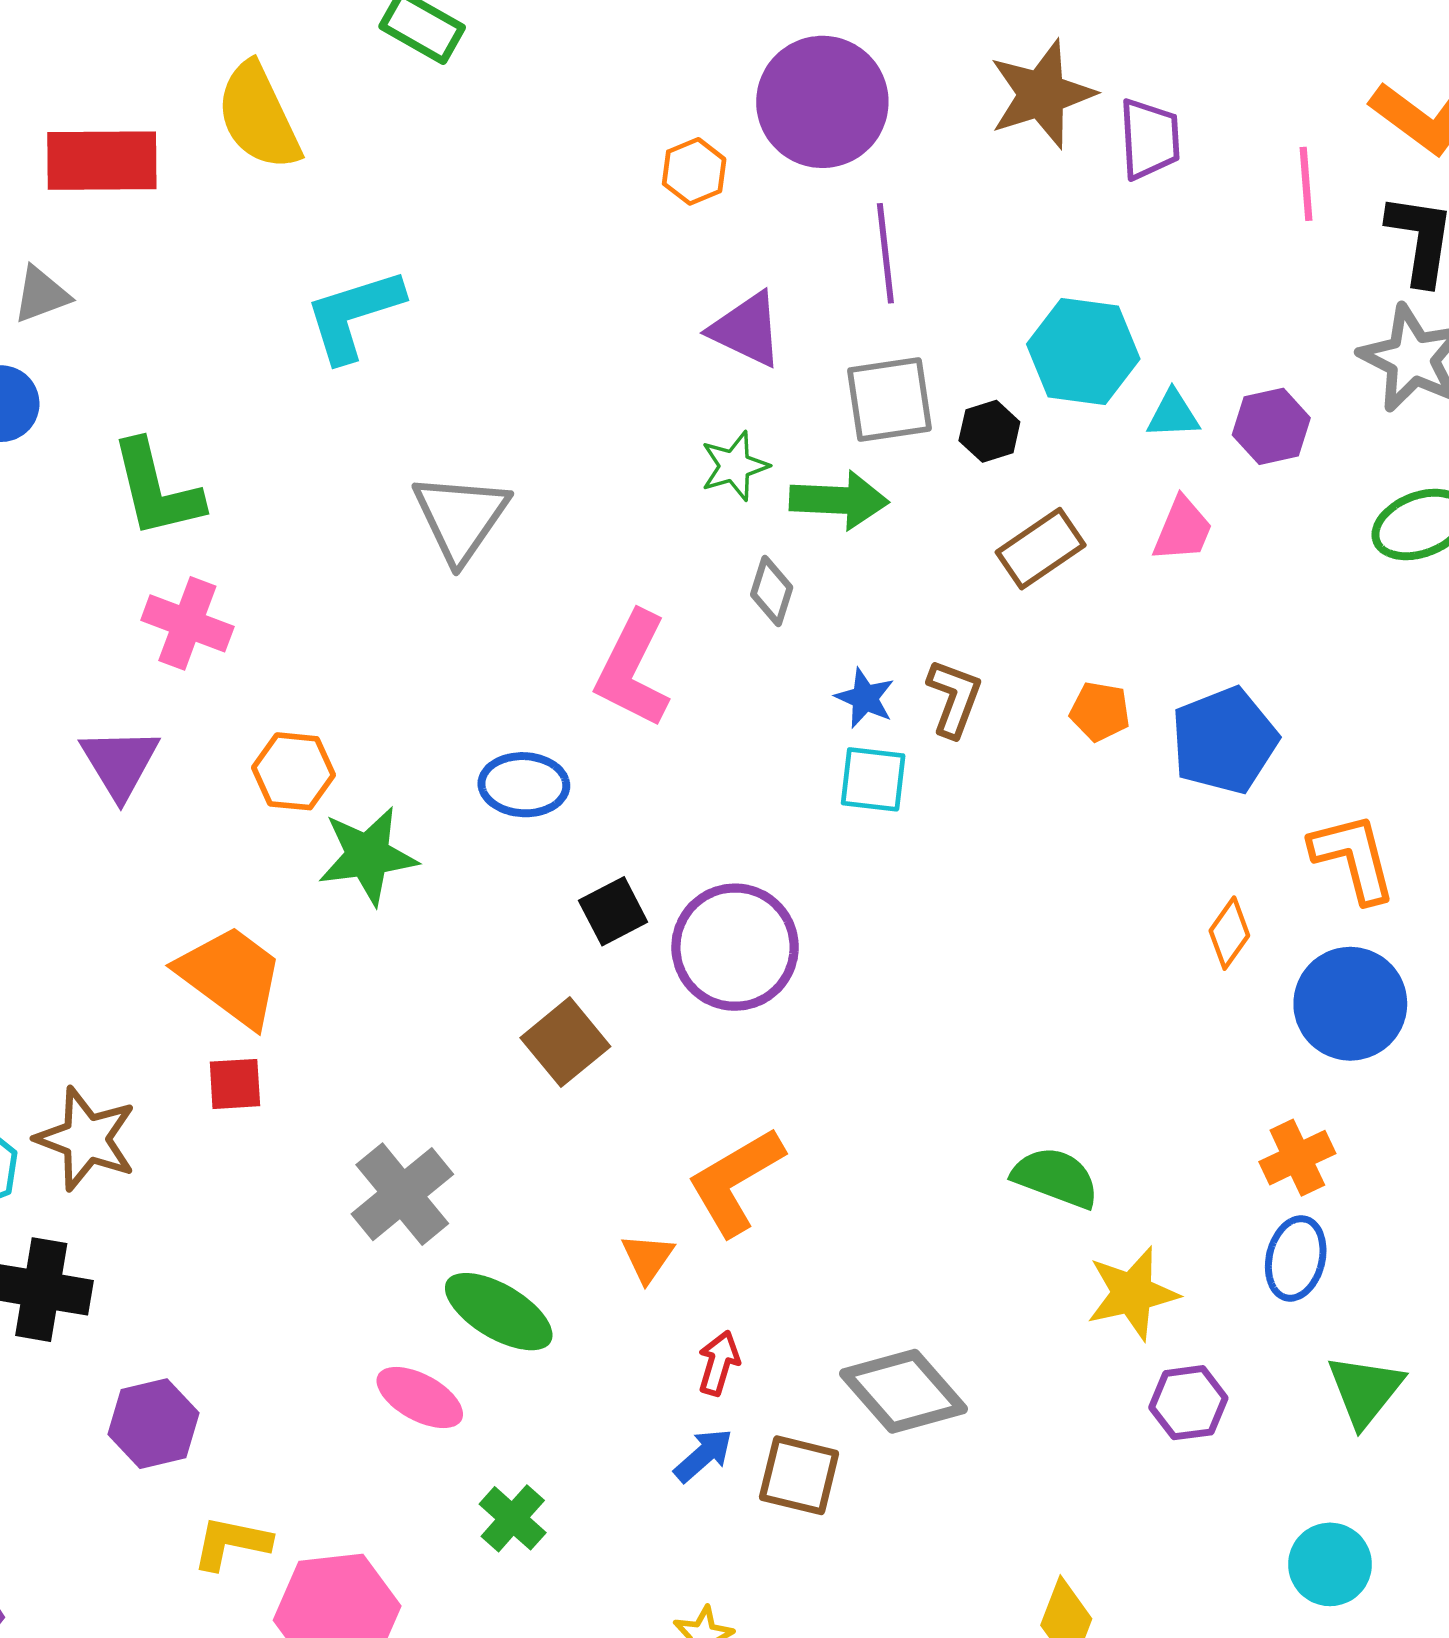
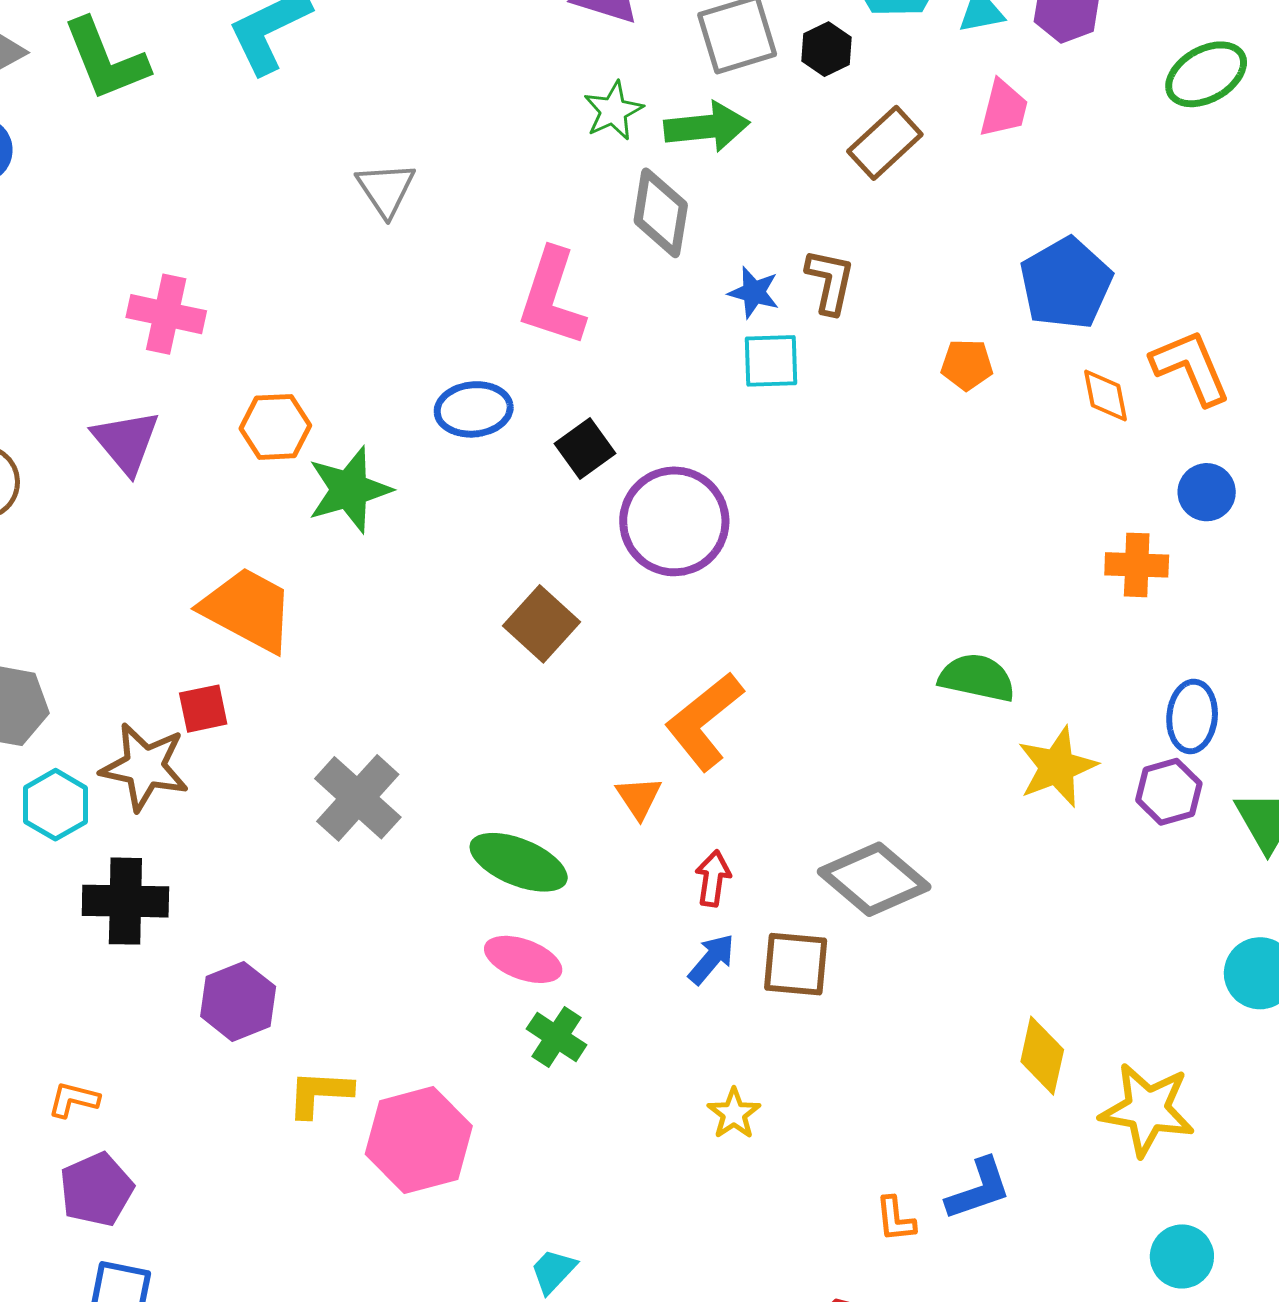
green L-shape: (156, 489) -> (106, 60), moved
gray triangle: (461, 517) -> (386, 189), size x0.7
gray diamond: (772, 591) -> (661, 213), size x1.5
orange pentagon: (1100, 711) -> (967, 365), moved
black square: (613, 911) -> (585, 448), moved
orange diamond: (1229, 933) -> (1105, 395), moved, turned -38
blue circle: (1350, 1004) -> (1207, 492), size x0.6
red square: (235, 1084) -> (203, 709), moved
orange cross: (1297, 1158) -> (1137, 565), moved, turned 36
gray cross: (402, 1194) -> (358, 798), moved
pink ellipse: (420, 1398) -> (523, 959), moved
purple hexagon: (1188, 1403) -> (1169, 792), moved

